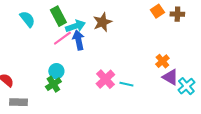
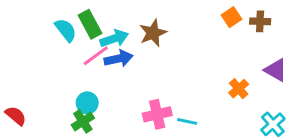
cyan semicircle: (27, 19) -> (66, 30), moved
blue arrow: (78, 40) -> (119, 59), turned 90
purple triangle: (170, 77) -> (276, 70), moved
pink cross: (105, 79) -> (157, 114), turned 30

